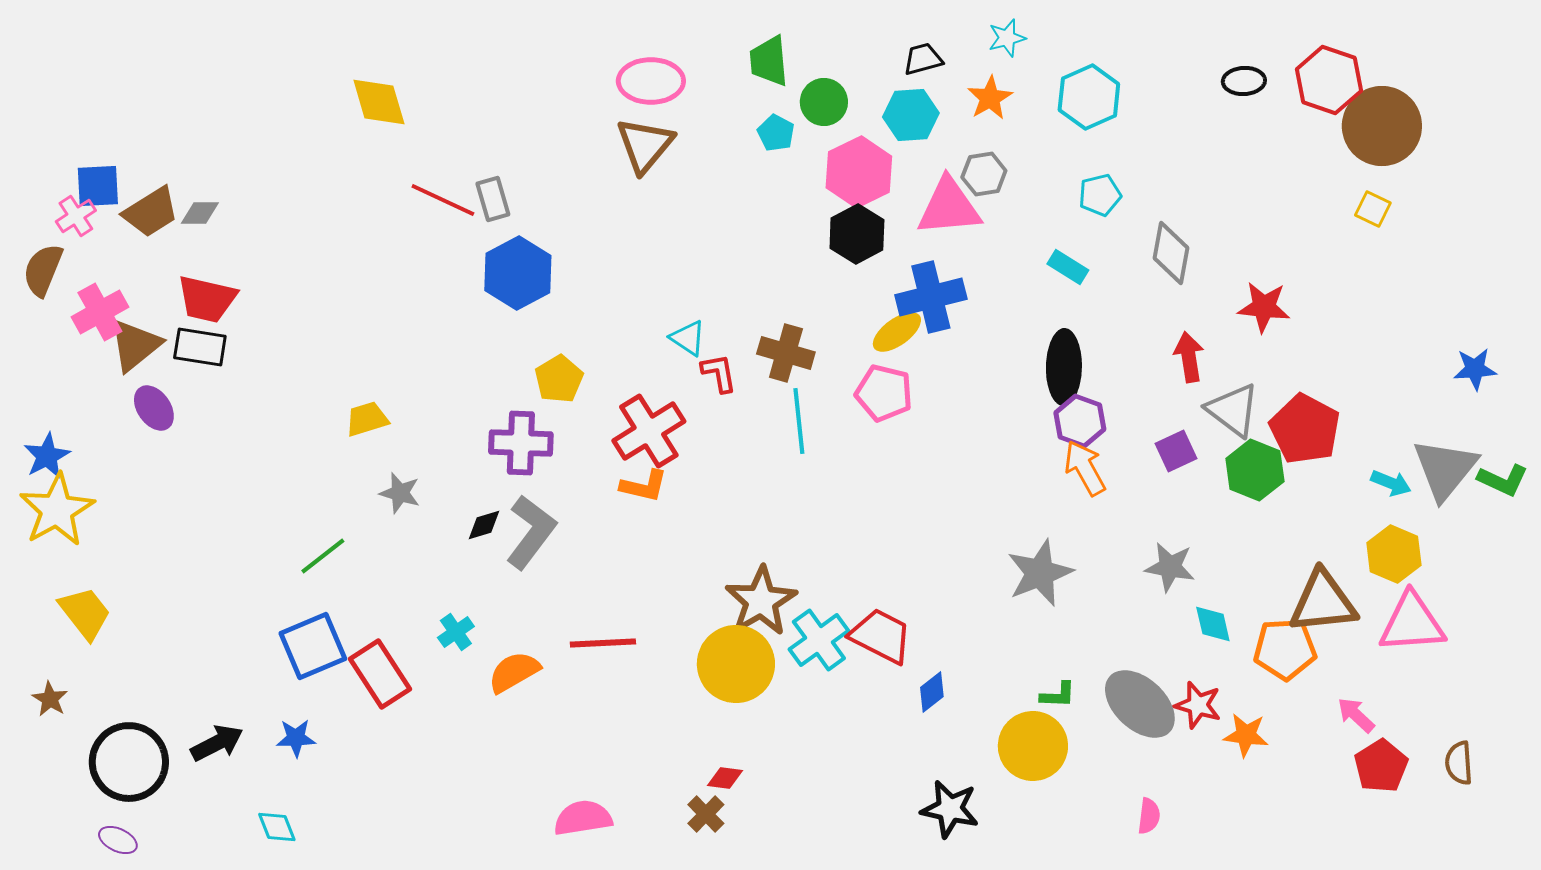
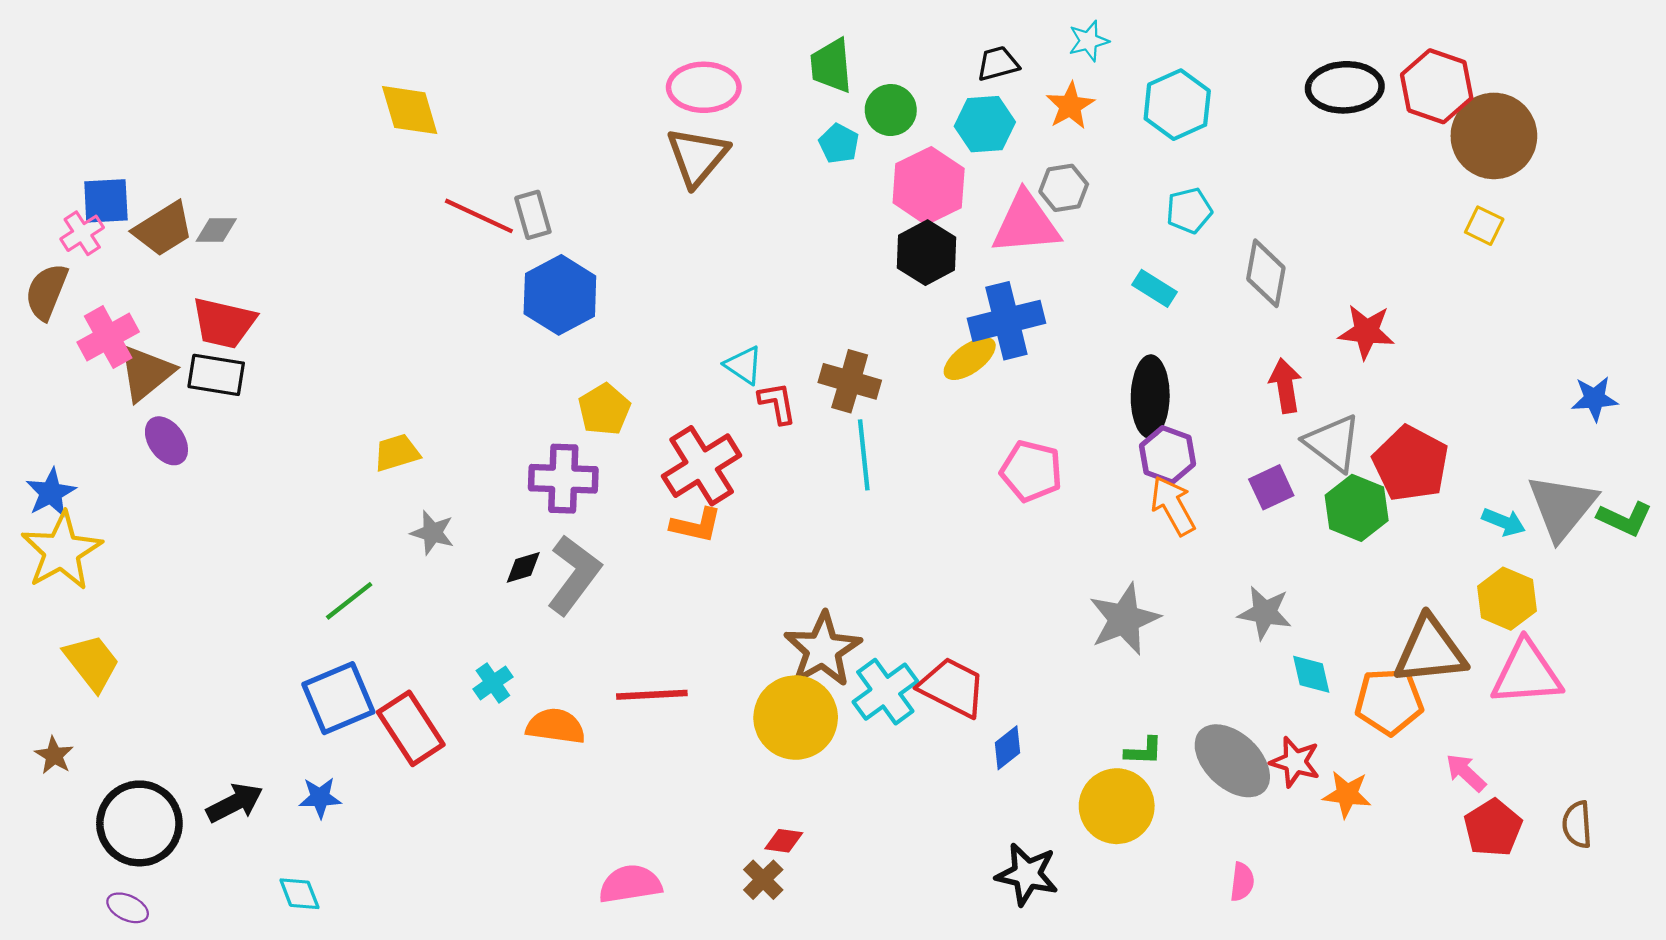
black ellipse: (1244, 81) -> (1345, 87), size x1.6
pink pentagon: (884, 393) -> (1031, 471), moved
orange semicircle: (514, 672) -> (556, 726), turned 38

